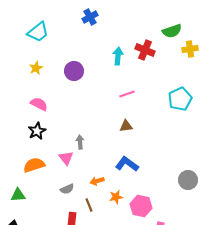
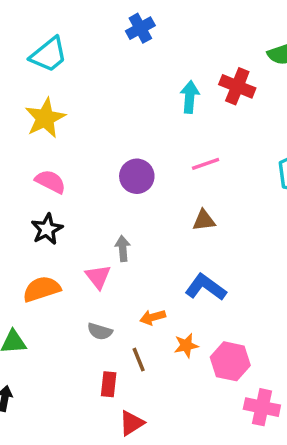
yellow star: (36, 68) -> (45, 118), size x1.6
purple circle: (74, 71) -> (137, 176), moved
gray semicircle: (67, 189) -> (100, 331), turned 40

